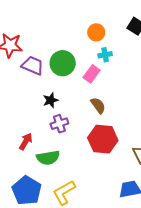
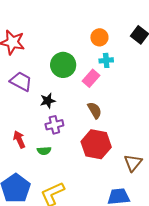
purple trapezoid: (33, 66) -> (21, 81), moved
red arrow: (26, 141) -> (19, 139), turned -60
green semicircle: (48, 158) -> (44, 151), moved, size x0.6

